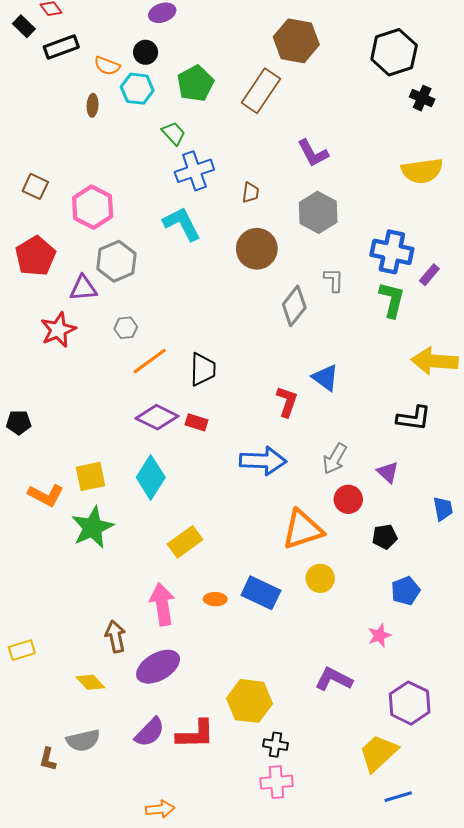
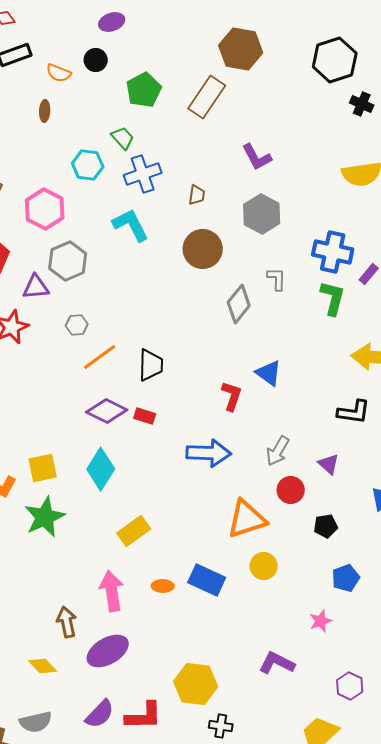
cyan hexagon: (137, 89) -> (88, 165), moved
purple hexagon: (410, 703) -> (350, 686), size x0.7

